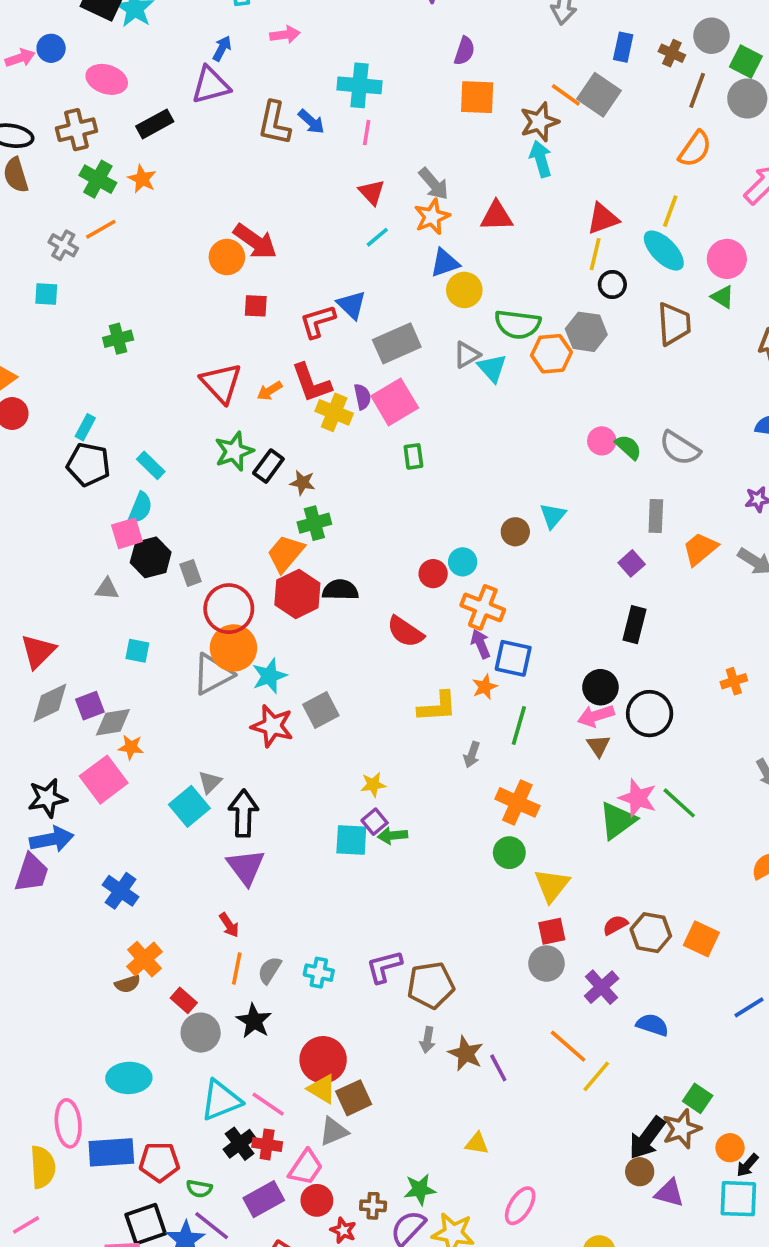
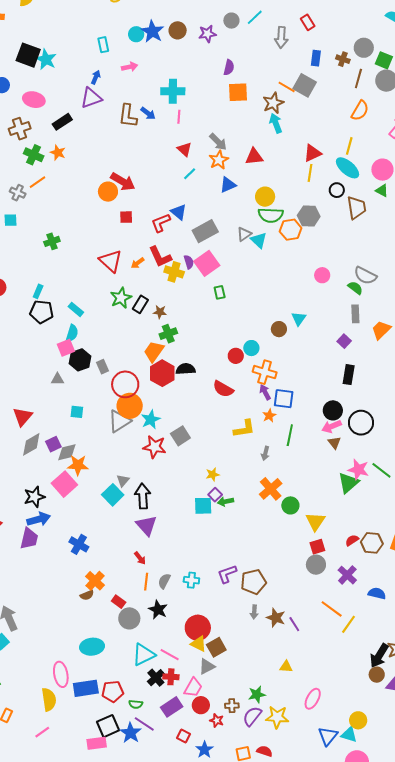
black circle: (612, 284) -> (337, 190), moved
yellow circle: (464, 290) -> (265, 197), moved
green semicircle: (628, 447) -> (355, 288), moved
orange star: (131, 747) -> (78, 465), size x1.5
orange cross: (517, 802) -> (271, 489), moved, turned 30

